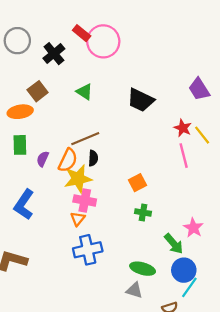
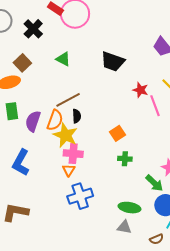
red star: (183, 128) -> (140, 90), moved
purple semicircle: (43, 159) -> (33, 121), size x1.5
yellow star: (78, 179) -> (65, 135), turned -30

